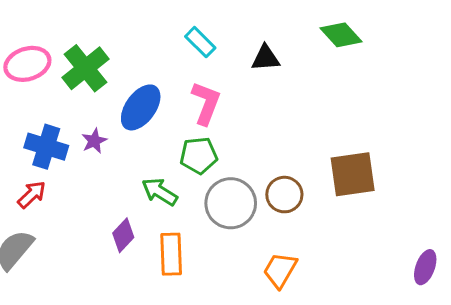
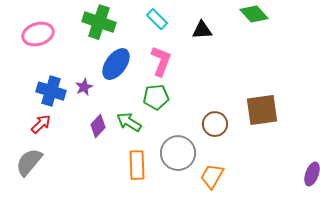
green cross: (85, 68) -> (99, 22), moved, turned -32
gray circle: (231, 203) -> (178, 153), moved
purple diamond: (123, 235) -> (98, 126), moved

